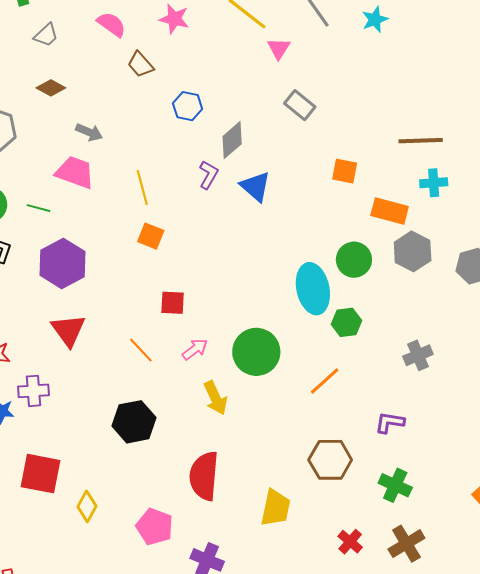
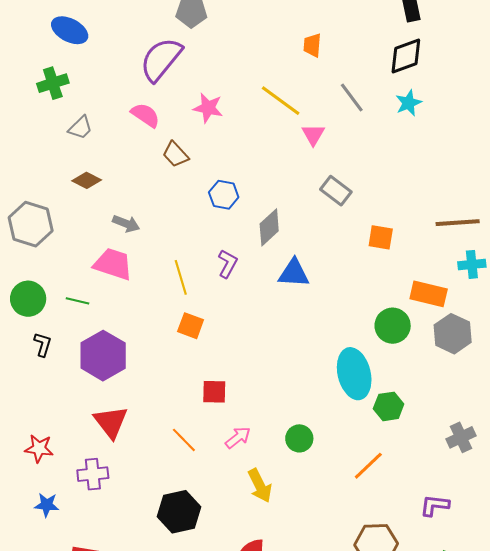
orange square: (345, 171) -> (381, 237), moved
purple L-shape: (209, 175) -> (228, 264), moved
blue triangle: (255, 186) -> (294, 273), turned -36
green circle: (354, 260) -> (393, 326), moved
green circle: (256, 352) -> (299, 438), size x0.6
purple cross: (34, 391) -> (93, 474), moved

